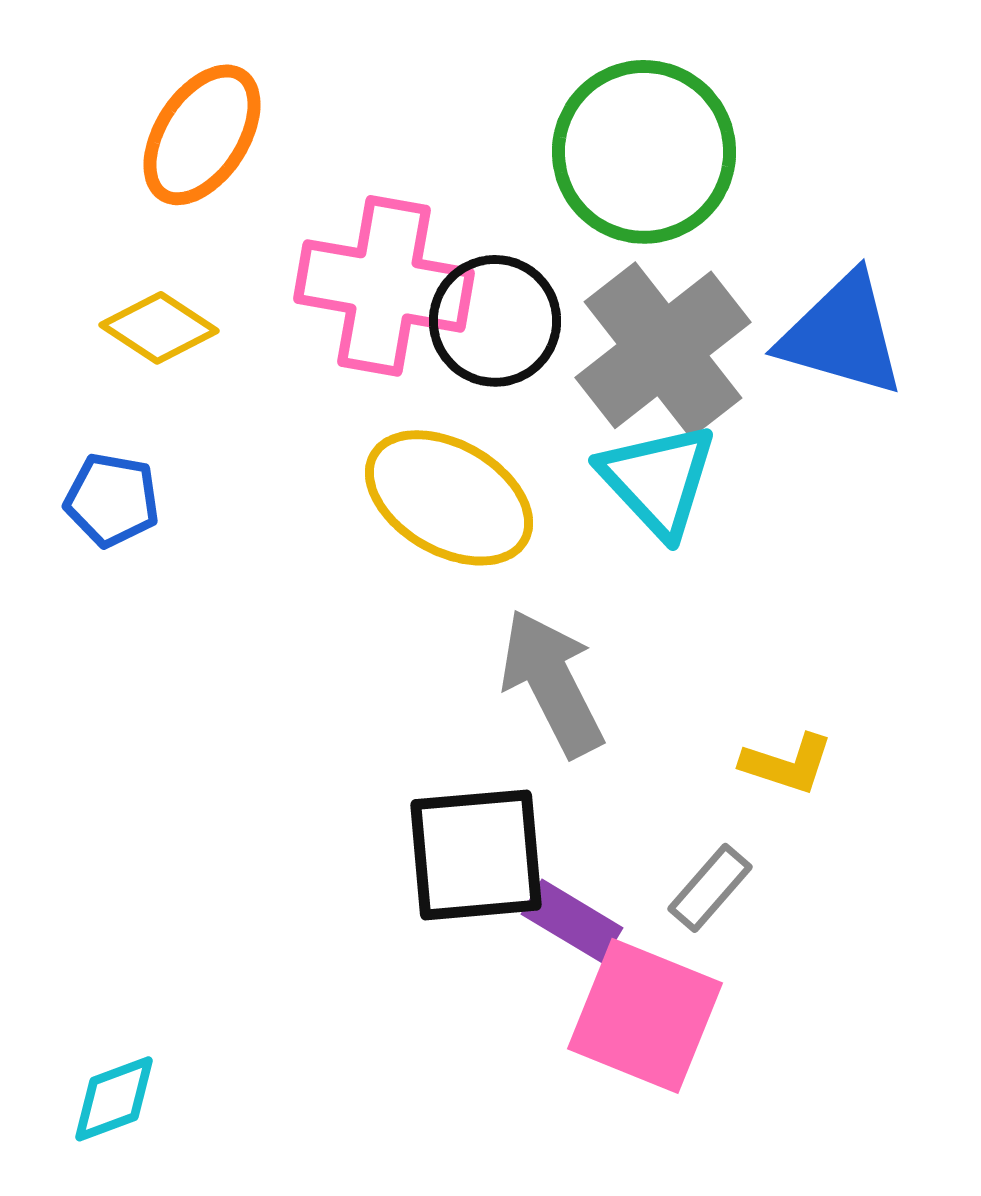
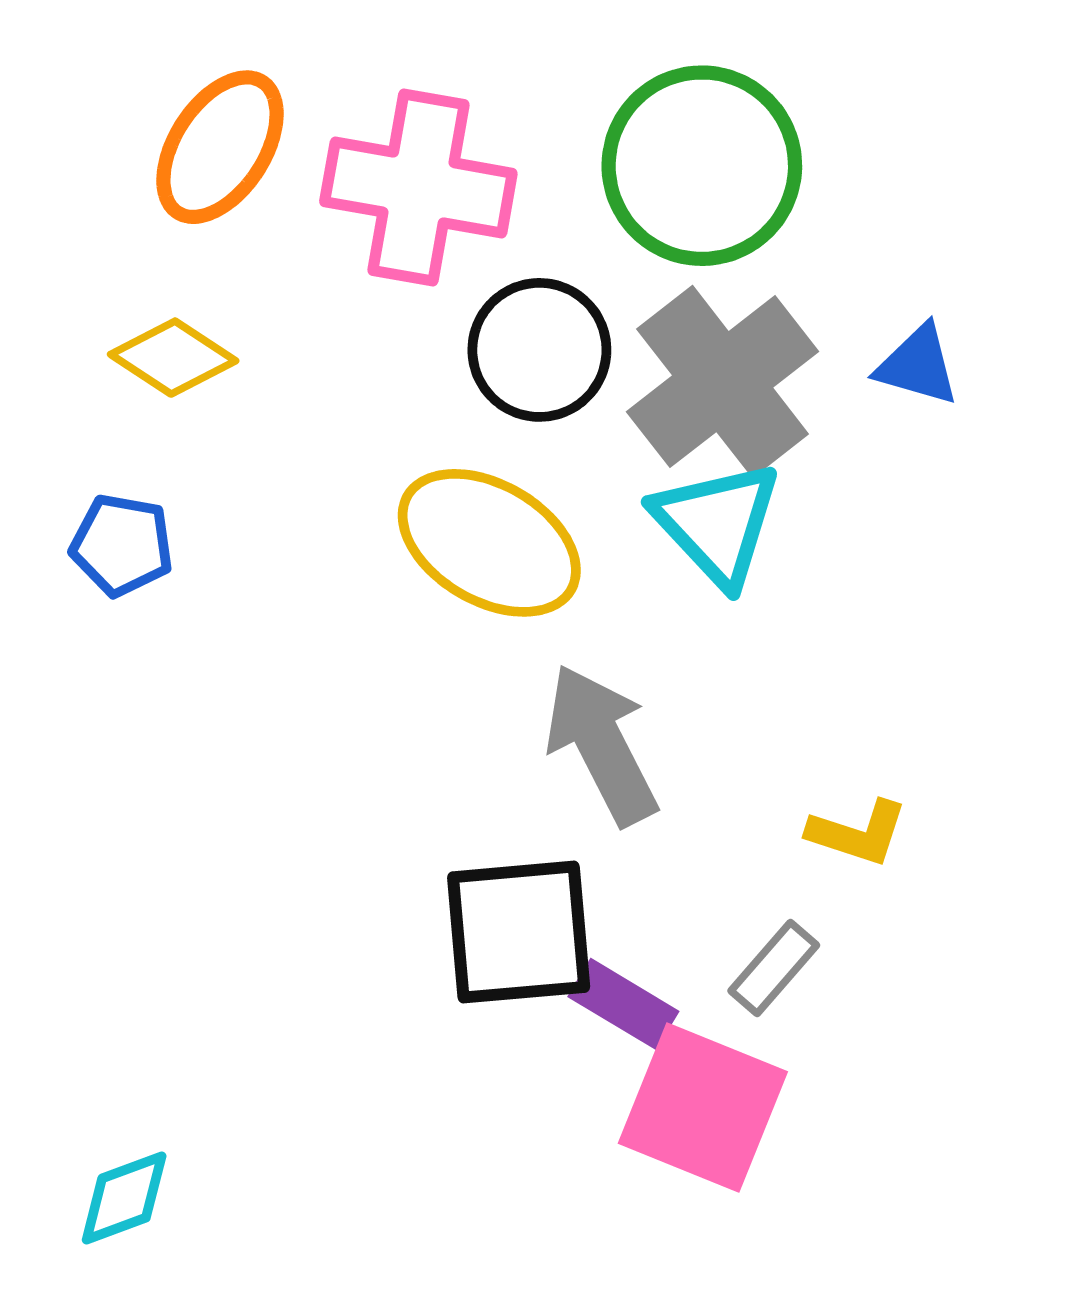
pink cross: (384, 286) -> (418, 187), moved
blue triangle: (842, 335) -> (918, 365), size x0.6

